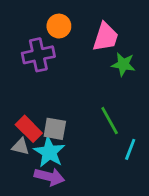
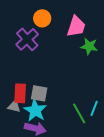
purple cross: (38, 55) -> (27, 39), turned -30
green line: (110, 121) -> (79, 113), moved
red rectangle: (29, 129) -> (20, 93), turned 48

